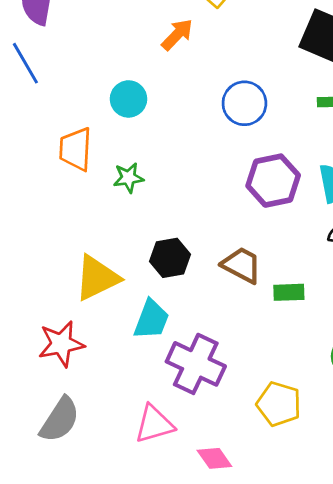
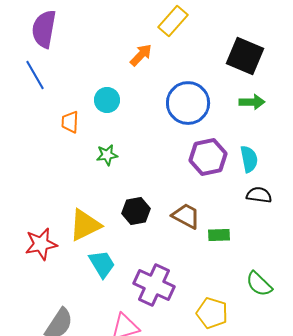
blue circle: (244, 103) -> (188, 103), size x1.4
orange trapezoid: (76, 149) -> (70, 122), moved, size x0.7
cyan trapezoid: (151, 319) -> (102, 264), moved, turned -52
red star: (61, 344) -> (41, 244), moved

